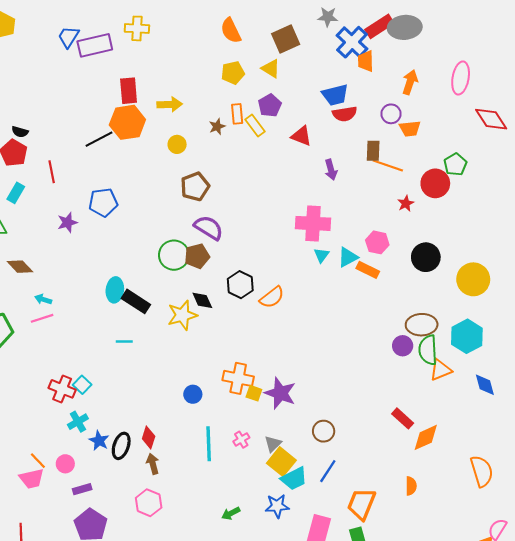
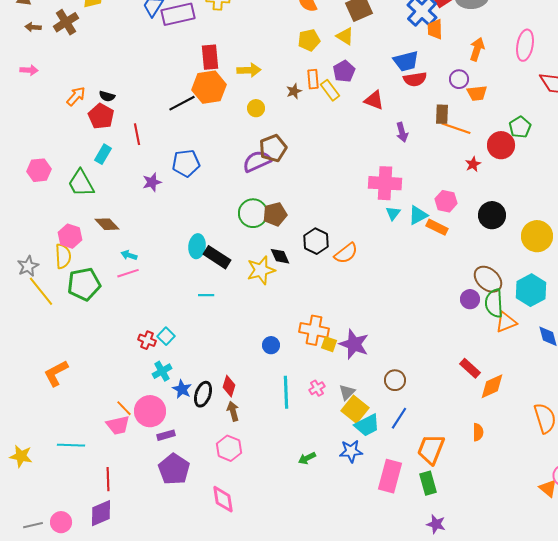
purple semicircle: (209, 228) -> (257, 161), moved, turned -56
brown ellipse: (422, 325) -> (488, 279), turned 44
red cross: (62, 389) -> (147, 340), size x0.7
pink circle: (65, 464) -> (150, 411), size x1.8

